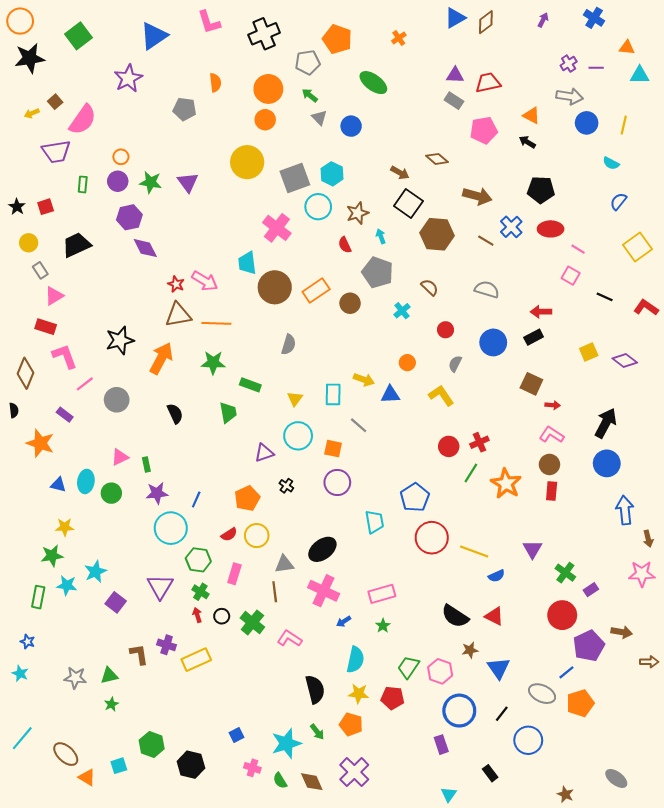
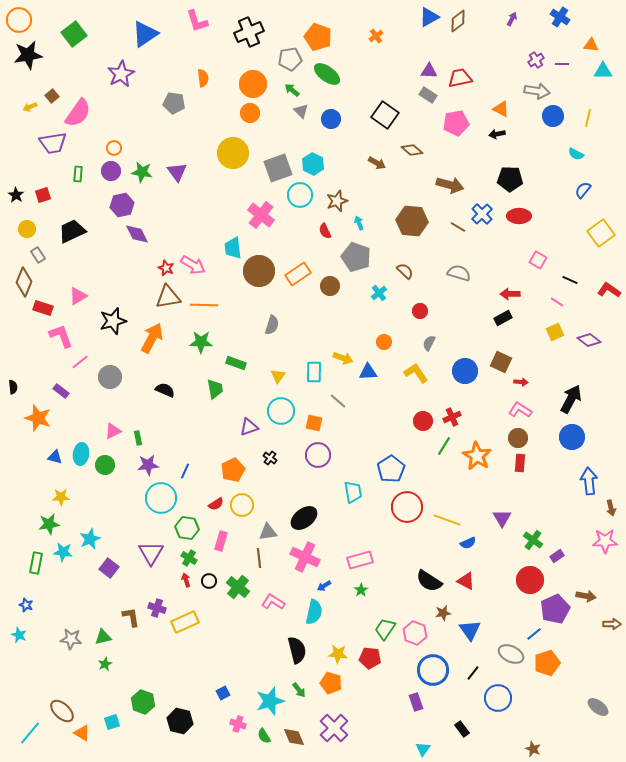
green ellipse: (373, 83) -> (327, 74), moved
black arrow: (527, 142) -> (497, 134), turned -42
black square: (408, 204) -> (385, 115), moved
pink line: (578, 249) -> (557, 302), moved
pink triangle: (54, 296) -> (78, 296), moved
blue circle: (493, 342) -> (465, 371), moved
brown diamond: (25, 373) -> (24, 282), moved
black semicircle: (175, 414) -> (165, 390), turned -42
cyan semicircle: (355, 660) -> (314, 612), moved
cyan line: (22, 738) -> (30, 733), moved
gray ellipse: (616, 778) -> (598, 707), moved

